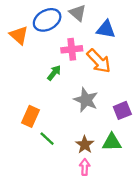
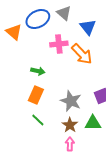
blue triangle: (106, 29) -> (88, 27), turned 42
green arrow: (54, 73) -> (38, 71), moved, turned 64
gray star: (86, 100) -> (71, 101), moved
orange rectangle: (31, 116) -> (36, 95), moved

